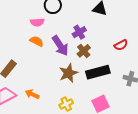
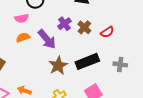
orange semicircle: (37, 41) -> (23, 37), turned -40
brown cross: (84, 51) -> (84, 27), moved

